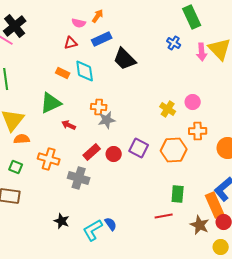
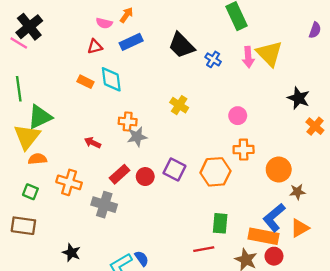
blue cross: (174, 43) -> (213, 59), moved
black trapezoid: (125, 59) -> (181, 45), moved
green triangle: (51, 103) -> (40, 117), moved
yellow cross: (168, 109) -> (179, 105), moved
orange rectangle: (215, 205) -> (263, 236), turned -55
black star: (62, 221) -> (71, 253), moved

